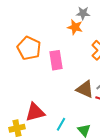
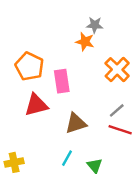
brown triangle: (85, 89) -> (76, 123), moved, turned -42
red triangle: (35, 112) -> (36, 105), moved

